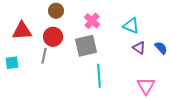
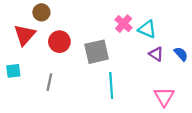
brown circle: (56, 11) -> (41, 12), moved
pink cross: (92, 21) -> (124, 24), moved
red triangle: (22, 31) -> (25, 35), turned -45
gray line: (44, 56) -> (49, 82), moved

